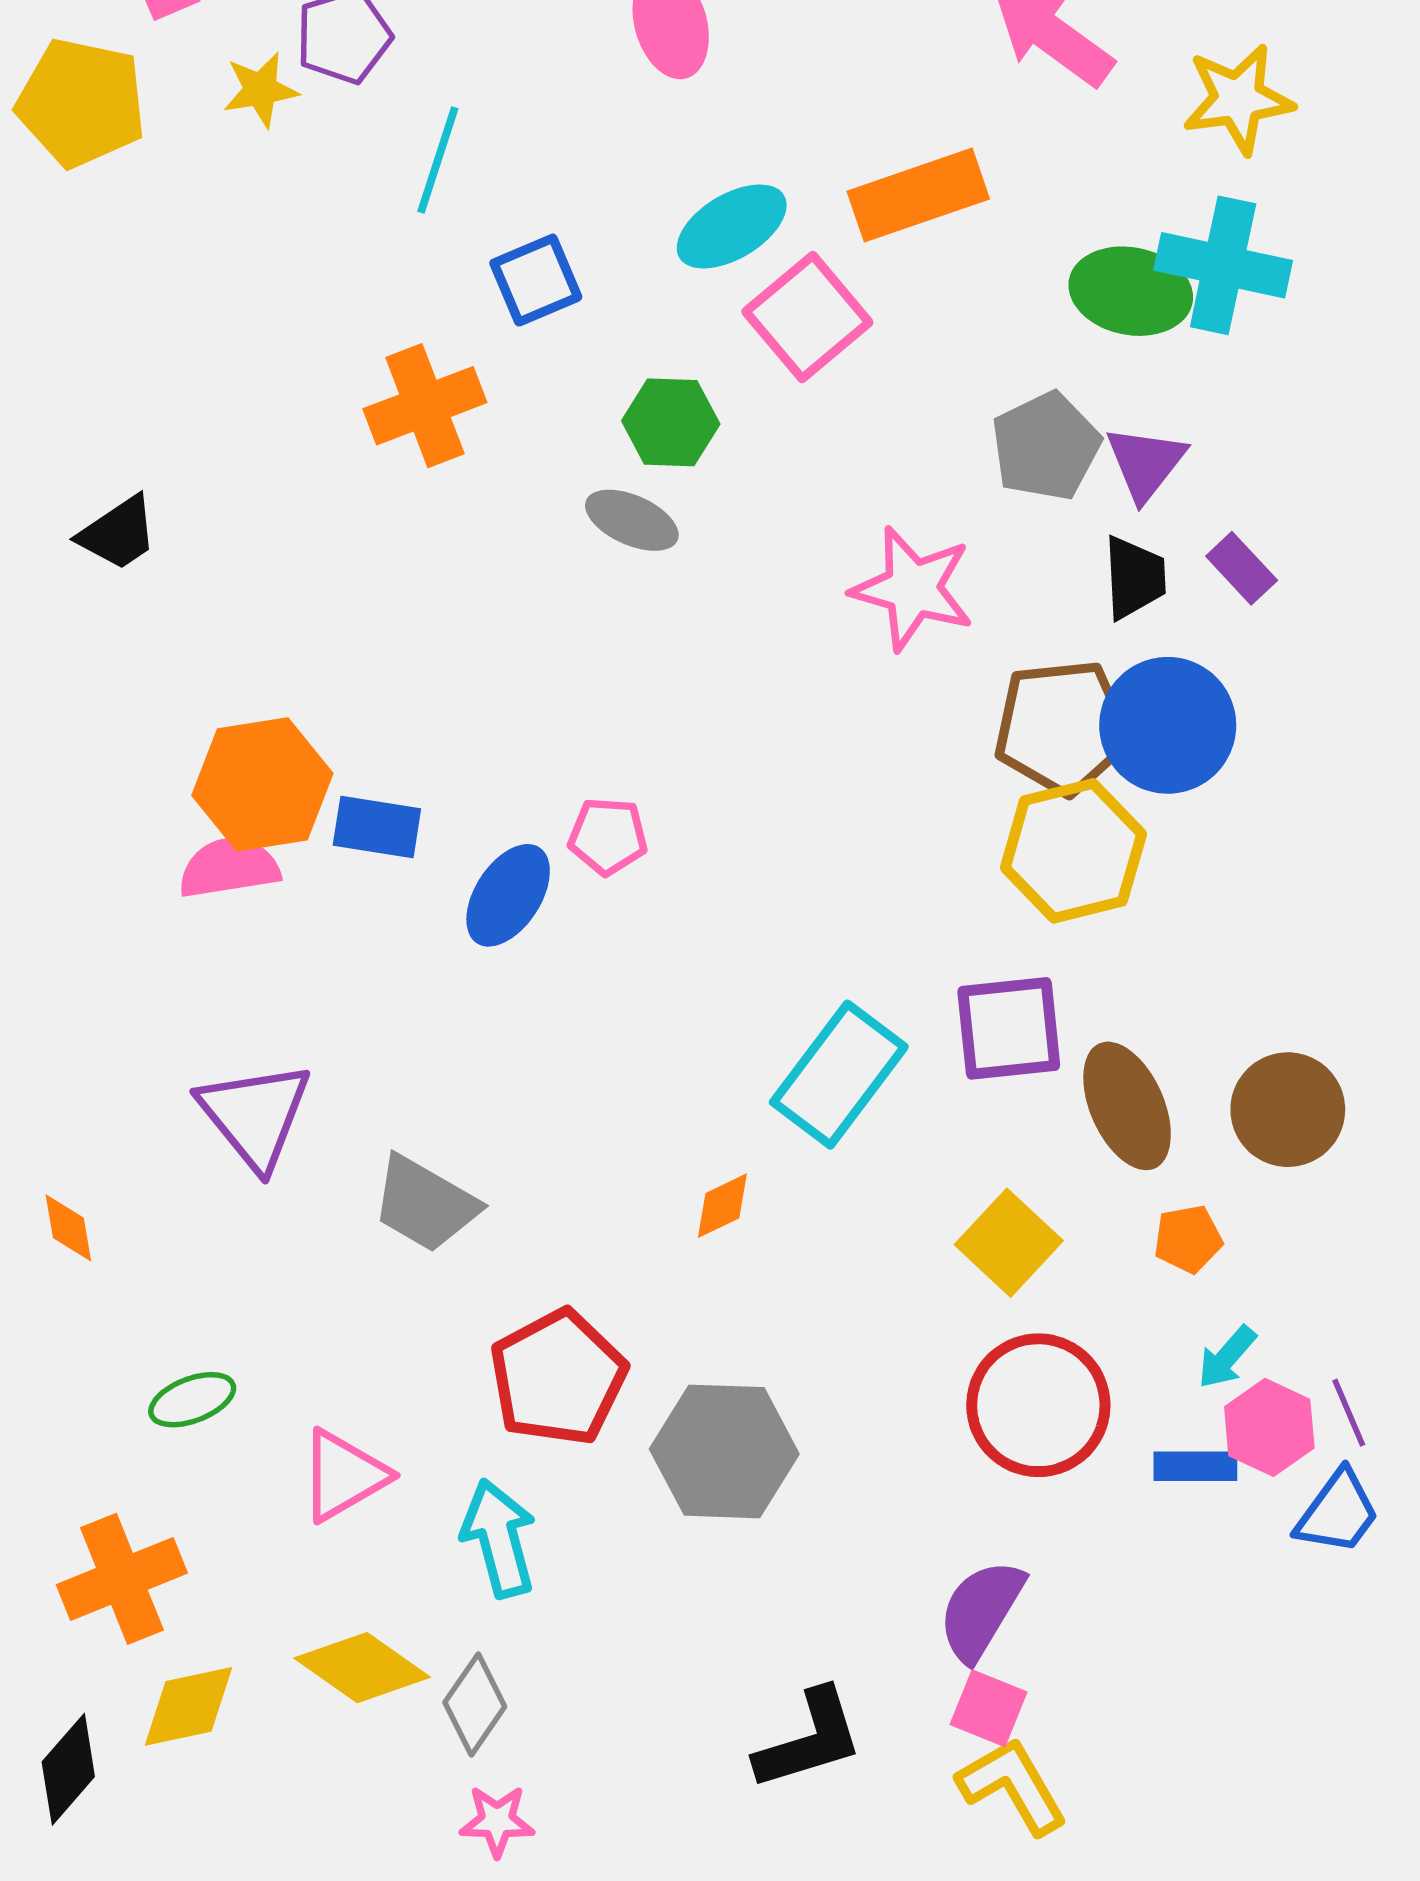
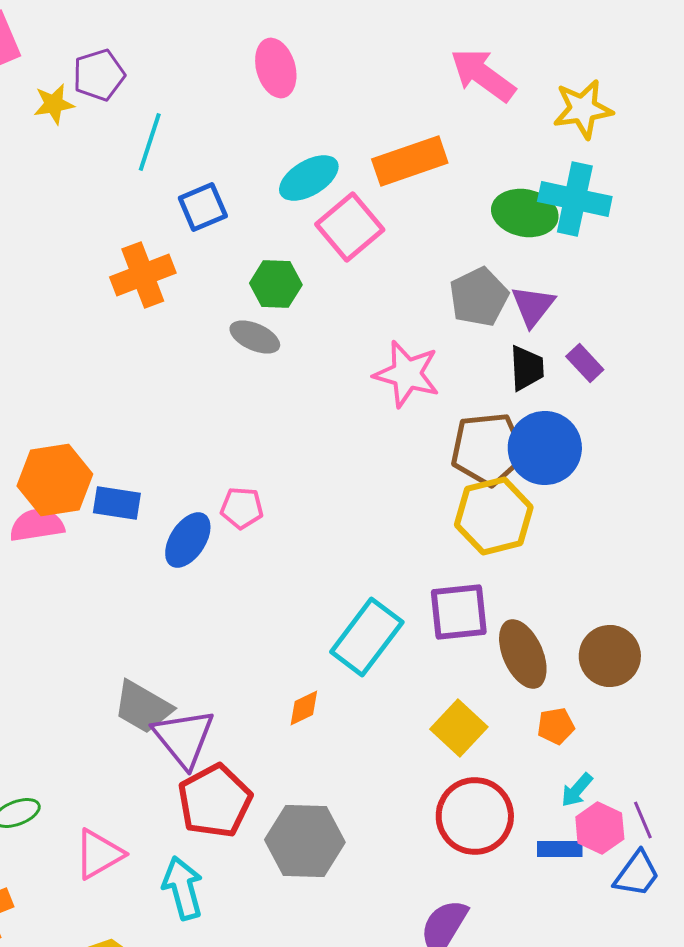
purple triangle: (255, 1115) -> (184, 738), moved

